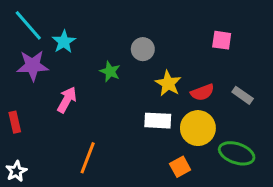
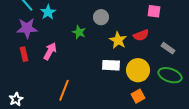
red semicircle: (202, 92) -> (141, 35), moved
red rectangle: (15, 122) -> (24, 54), moved
green ellipse: (237, 153) -> (170, 75), moved
orange square: (180, 167) -> (138, 96), moved

